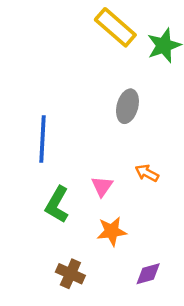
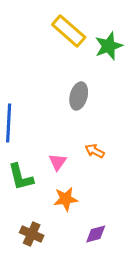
green L-shape: (57, 205) -> (21, 177), turned -44

